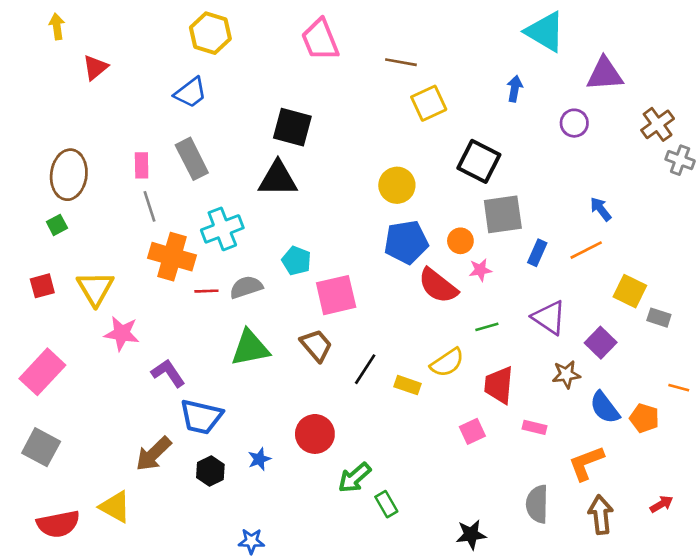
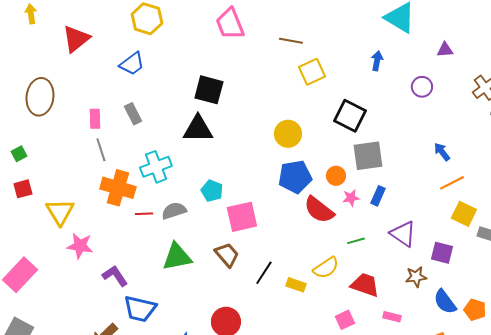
red triangle: (95, 67) -> (76, 39), moved, size x1.4
purple triangle: (605, 74) -> (445, 50), size x0.6
gray rectangle: (192, 159) -> (133, 114), size x0.7
brown ellipse: (69, 175) -> (40, 97), moved
green square: (57, 225) -> (19, 154), moved
orange line: (586, 250) -> (452, 183), moved
blue rectangle: (537, 253) -> (378, 196), moved
red square: (42, 286) -> (23, 189), moved
purple square: (601, 343) -> (442, 253), turned -30
red trapezoid: (499, 385) -> (365, 285), turned 104

